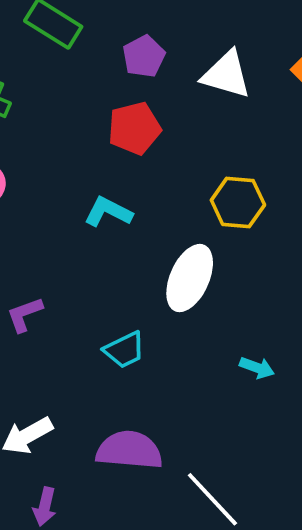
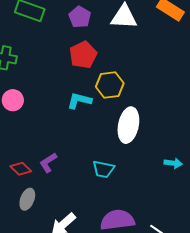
yellow hexagon: (238, 202) -> (110, 85), moved
cyan trapezoid: (124, 350) -> (103, 169), turned 50

